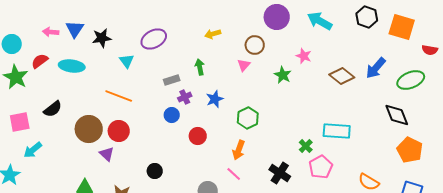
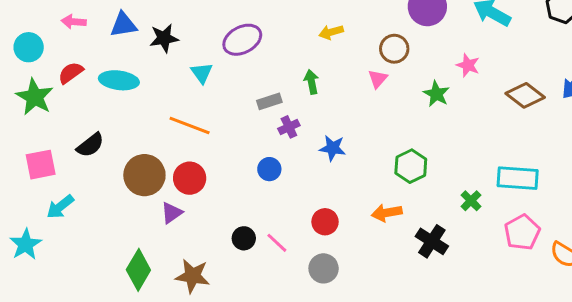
blue triangle: (75, 29) -> (123, 25), turned 48
pink arrow: (51, 32) -> (74, 22), moved
blue star: (215, 99) -> (333, 148), moved, turned 30
blue circle: (172, 115) -> (269, 169), moved
green hexagon: (248, 118) -> (411, 166), moved
red circle: (198, 136) -> (325, 222), moved
orange arrow: (239, 150) -> (387, 213), moved, turned 60
purple triangle: (107, 154) -> (172, 213), turned 42
pink pentagon: (321, 167) -> (522, 232), moved
pink line: (234, 174) -> (277, 243), moved

